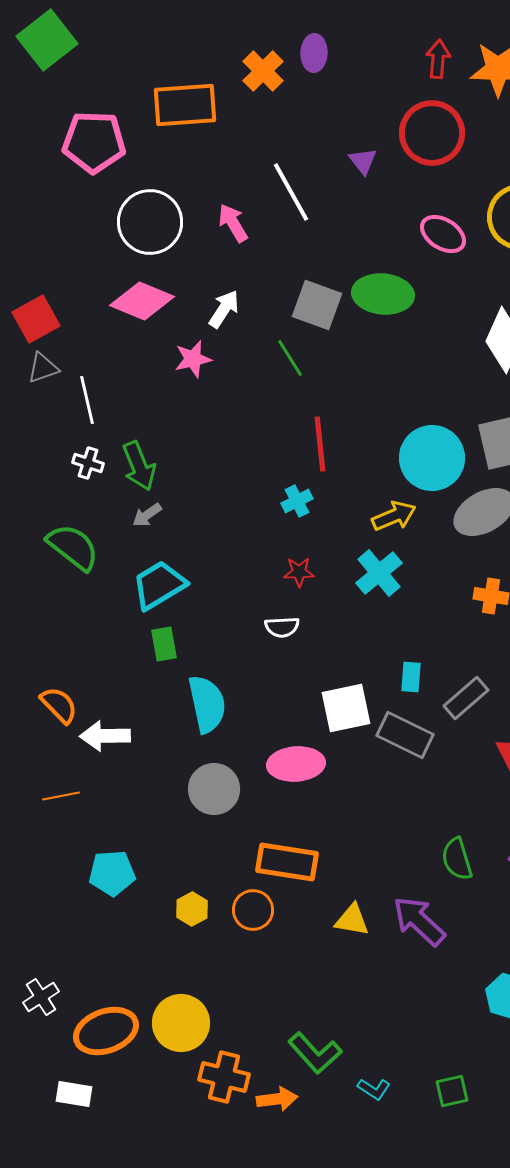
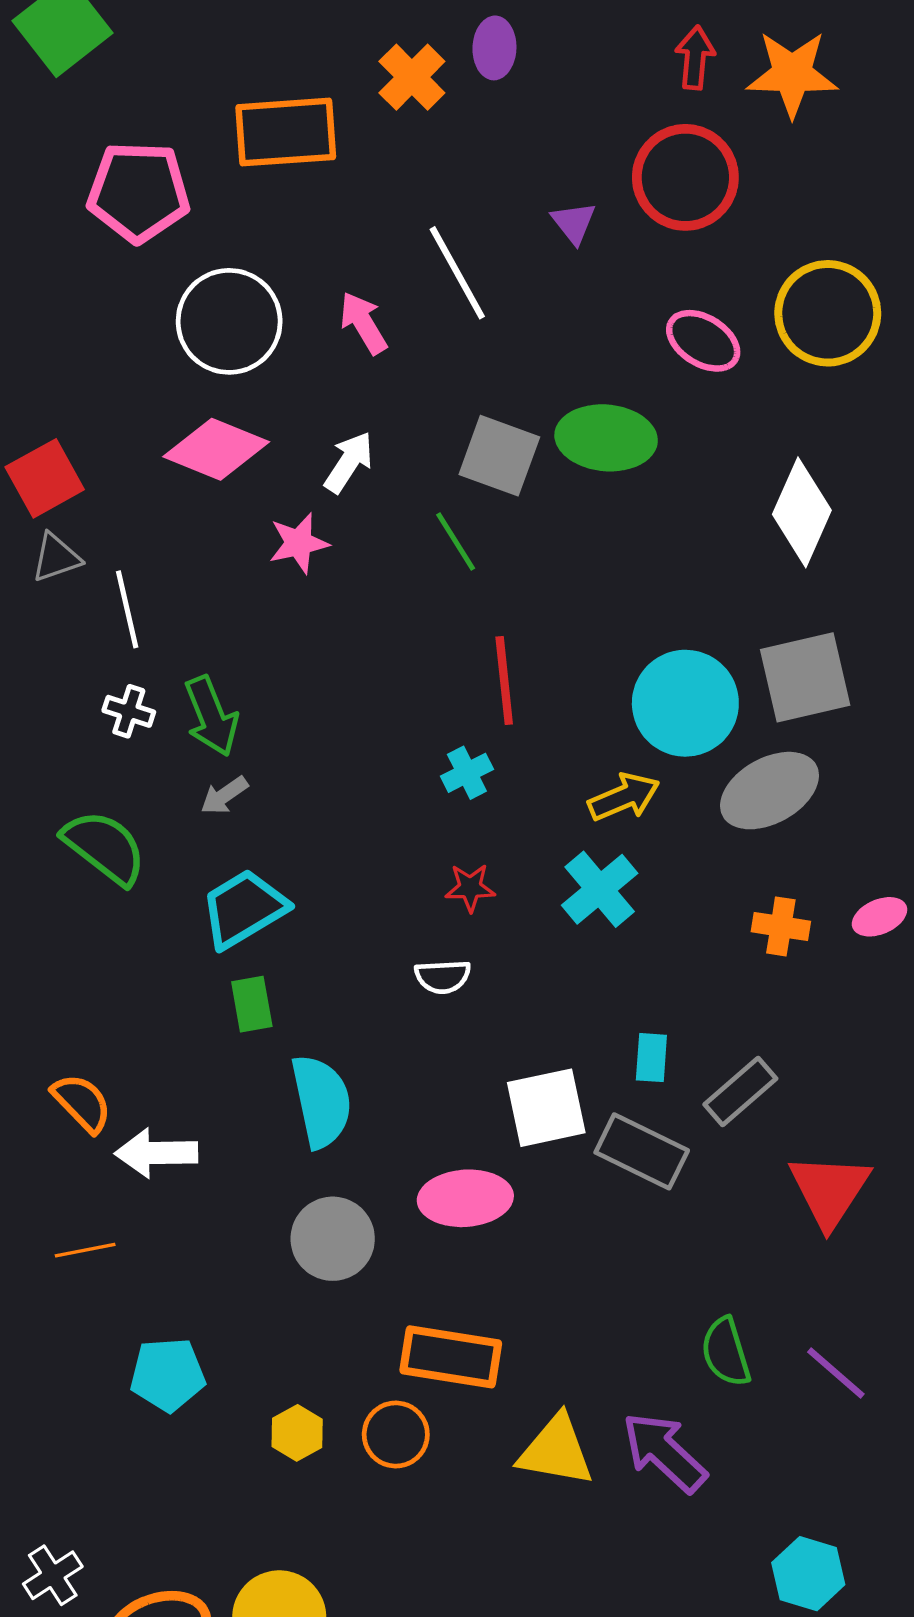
yellow triangle: (352, 920) -> (556, 1451), size x1.4

